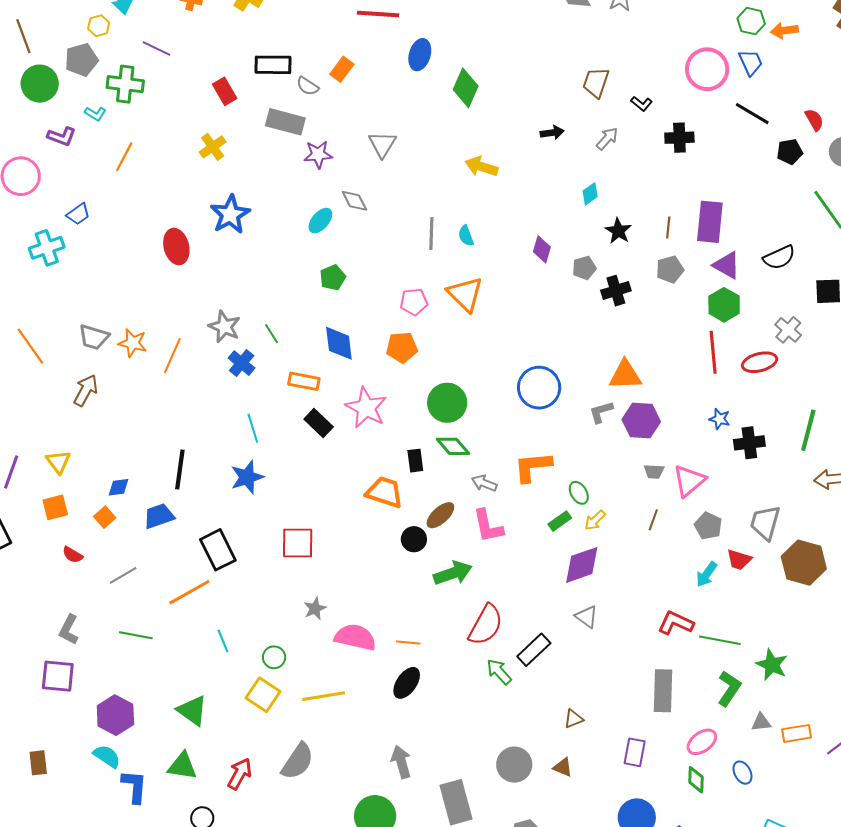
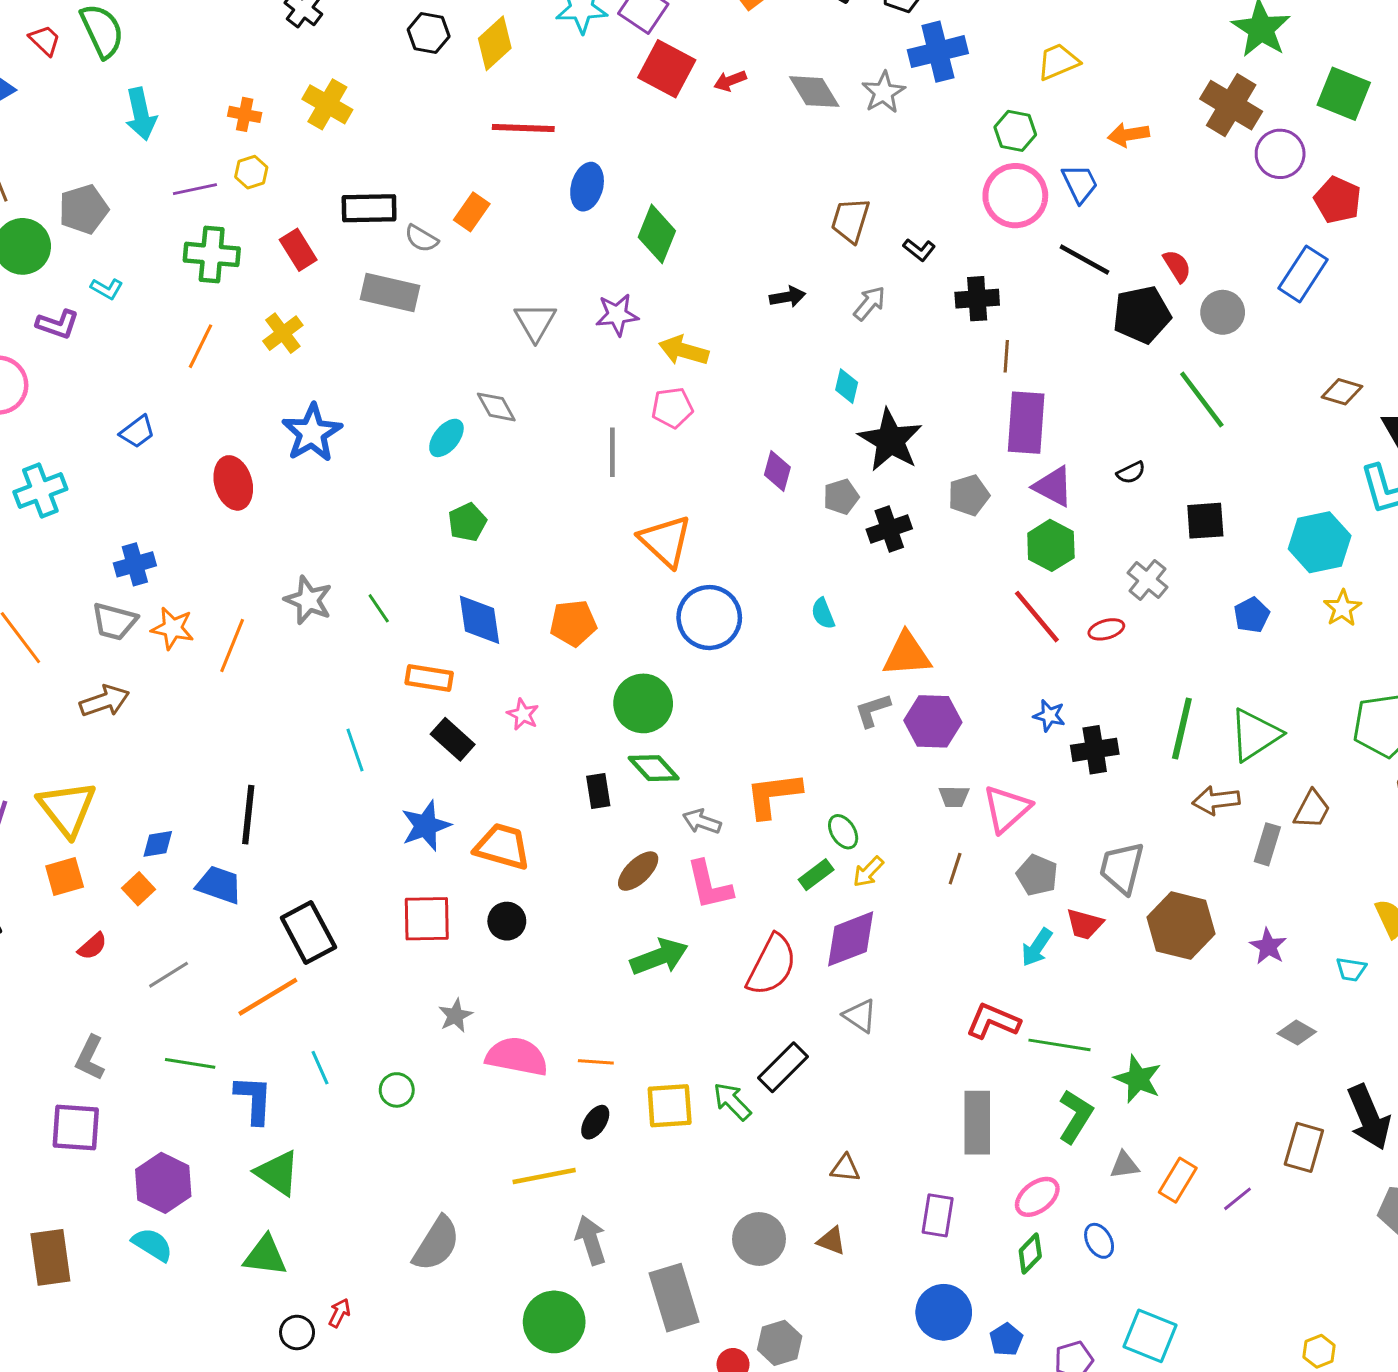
green hexagon: (751, 21) -> (1015, 131), moved
yellow hexagon: (99, 26) -> (251, 172), moved
purple line: (157, 49) -> (195, 189), turned -36
green cross: (125, 84) -> (212, 254), moved
black pentagon: (790, 152) -> (1142, 315), size x1.5
purple star: (318, 154) -> (617, 315), moved
orange line: (124, 157) -> (200, 346), moved
cyan diamond: (590, 194) -> (847, 386), turned -40
blue trapezoid: (78, 214) -> (137, 432), moved
brown line: (668, 227) -> (1006, 356), moved
black star: (618, 231) -> (890, 440), size x1.6
cyan semicircle: (466, 236) -> (823, 614), moved
black semicircle: (779, 257) -> (1131, 473), size x0.6
pink pentagon: (414, 302) -> (672, 408), moved
red line: (713, 352) -> (1037, 617), turned -33
red ellipse: (760, 362) -> (1106, 629), size x0.7
blue cross: (242, 363) -> (135, 564), moved, turned 36
blue circle: (539, 388) -> (709, 618), moved
brown arrow: (86, 390) -> (105, 701), turned 44
pink star: (366, 408) -> (523, 714), size x0.5
yellow triangle: (58, 462) -> (67, 809), size x1.6
blue star: (247, 477) -> (426, 826), moved
orange trapezoid: (385, 492) -> (502, 847), moved
blue trapezoid: (159, 516) -> (219, 885), turned 40
black circle: (414, 539) -> (507, 921), moved
red semicircle: (73, 555) -> (92, 946), turned -70
red semicircle: (486, 625) -> (772, 965), moved
black ellipse: (407, 683) -> (595, 1122), size x0.7
yellow square: (263, 695) -> (670, 1106), moved, turned -36
yellow line: (324, 696) -> (544, 1176), moved
brown triangle: (574, 719) -> (845, 1168), turned 30
orange rectangle: (797, 733) -> (1178, 1180), turned -48
brown rectangle: (38, 763) -> (50, 1257), size x1.5
red arrow: (240, 774) -> (339, 1313), moved, size x0.6
green diamond: (696, 780) -> (1030, 1254), turned 44
blue L-shape: (134, 786) -> (254, 1100), moved

